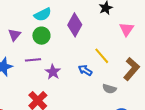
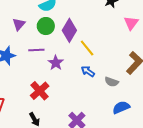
purple diamond: (75, 25) -> (69, 30), moved
yellow line: (102, 56) -> (87, 48), moved
blue arrow: (85, 70) -> (88, 71), moved

